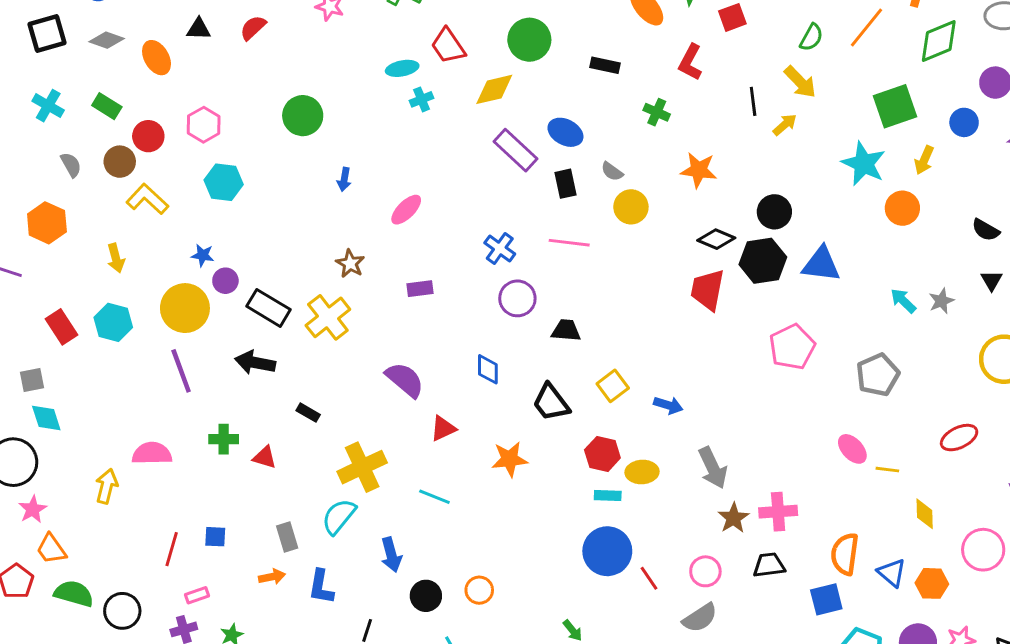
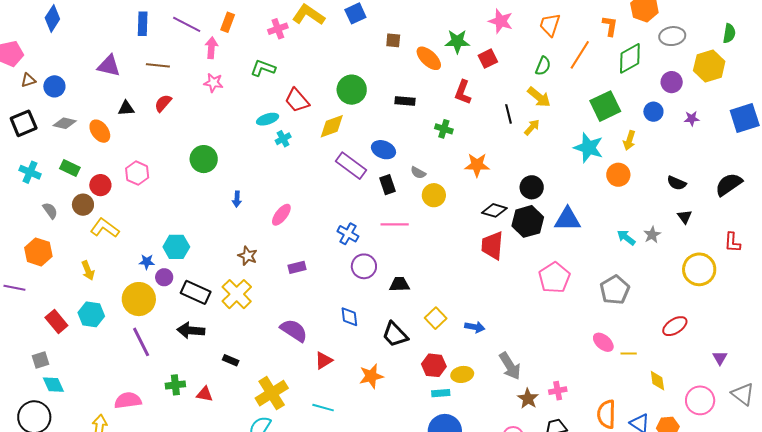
cyan hexagon: (224, 182) -> (176, 247), moved
pink cross: (778, 512) -> (558, 391), size x0.7

